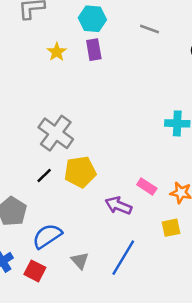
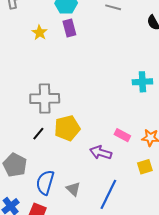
gray cross: (56, 133) -> (45, 99), turned -32
blue semicircle: (47, 236) -> (45, 183), turned -35
gray triangle: (80, 261) -> (73, 189), moved

